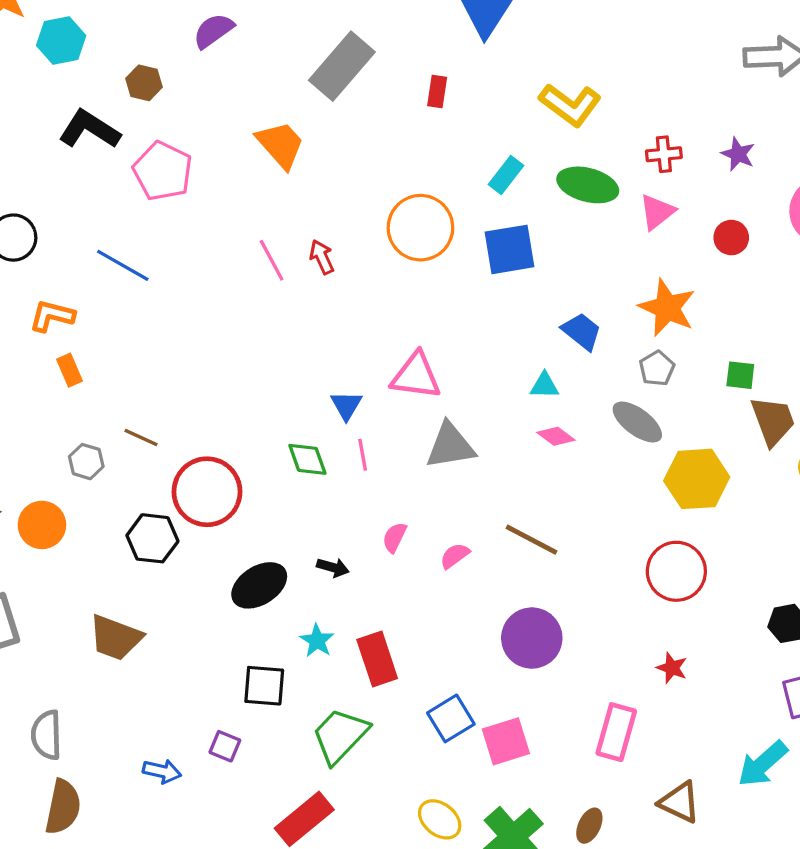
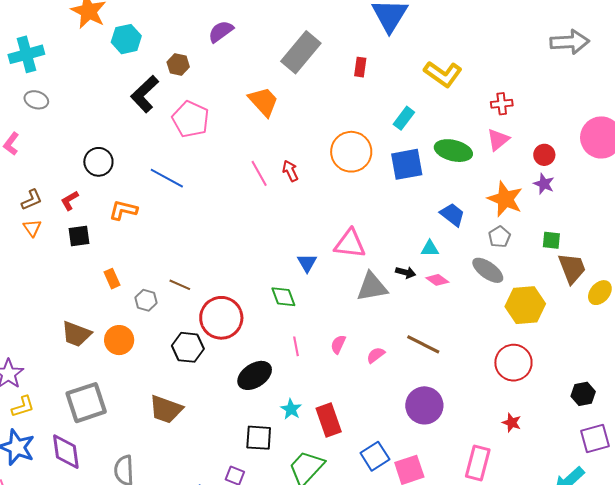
black L-shape: (89, 129) -> (145, 94), turned -75
purple star: (738, 154) -> (544, 184), moved
green ellipse: (588, 185) -> (453, 151), moved
orange rectangle: (69, 370) -> (112, 279), moved
pink line: (363, 455) -> (296, 346), moved
black arrow: (333, 567) -> (406, 272), moved

